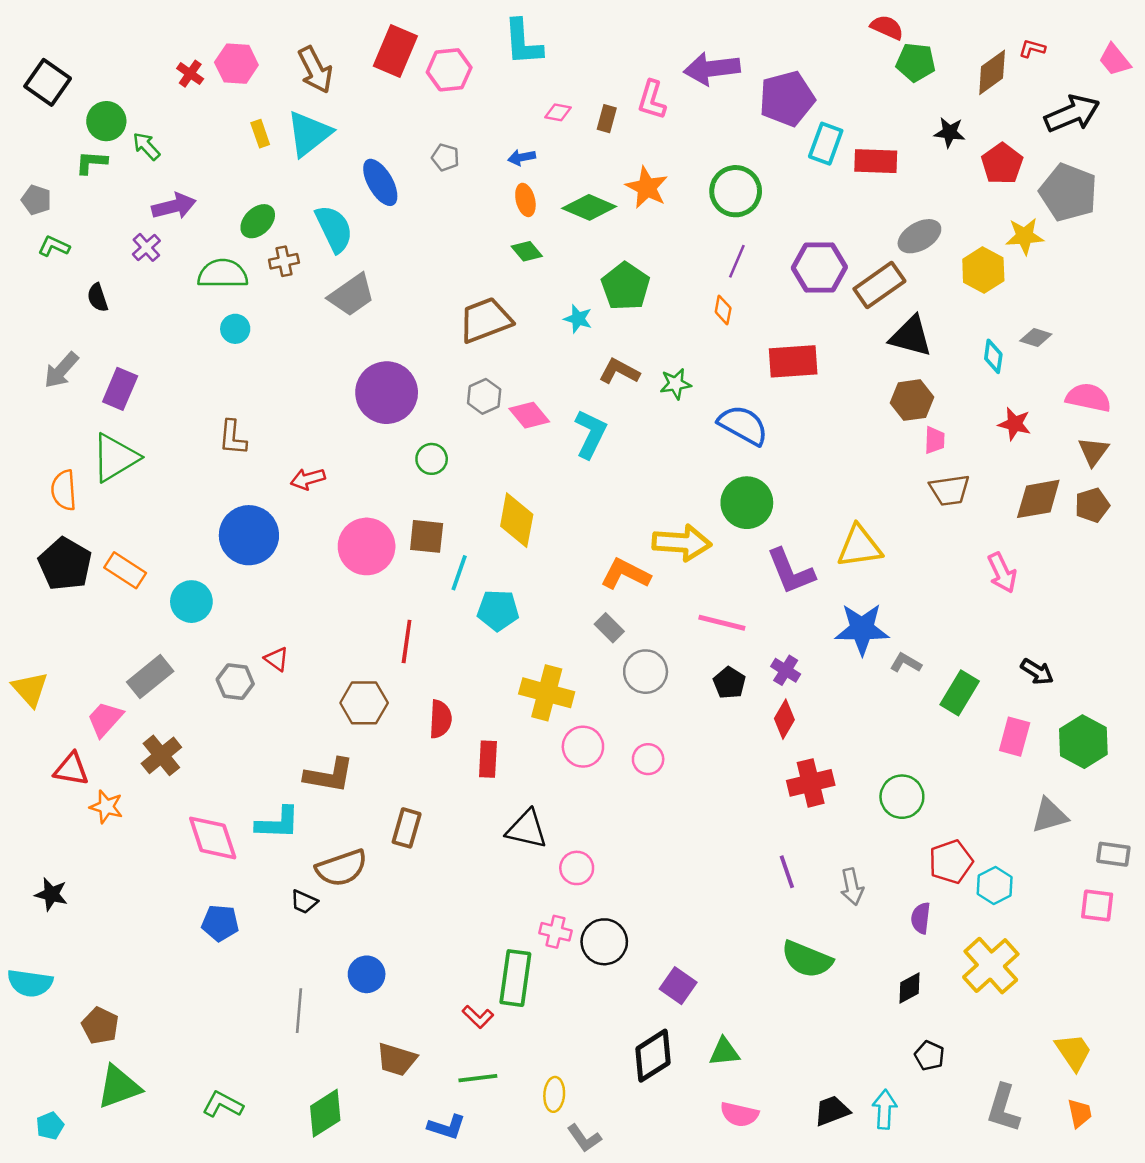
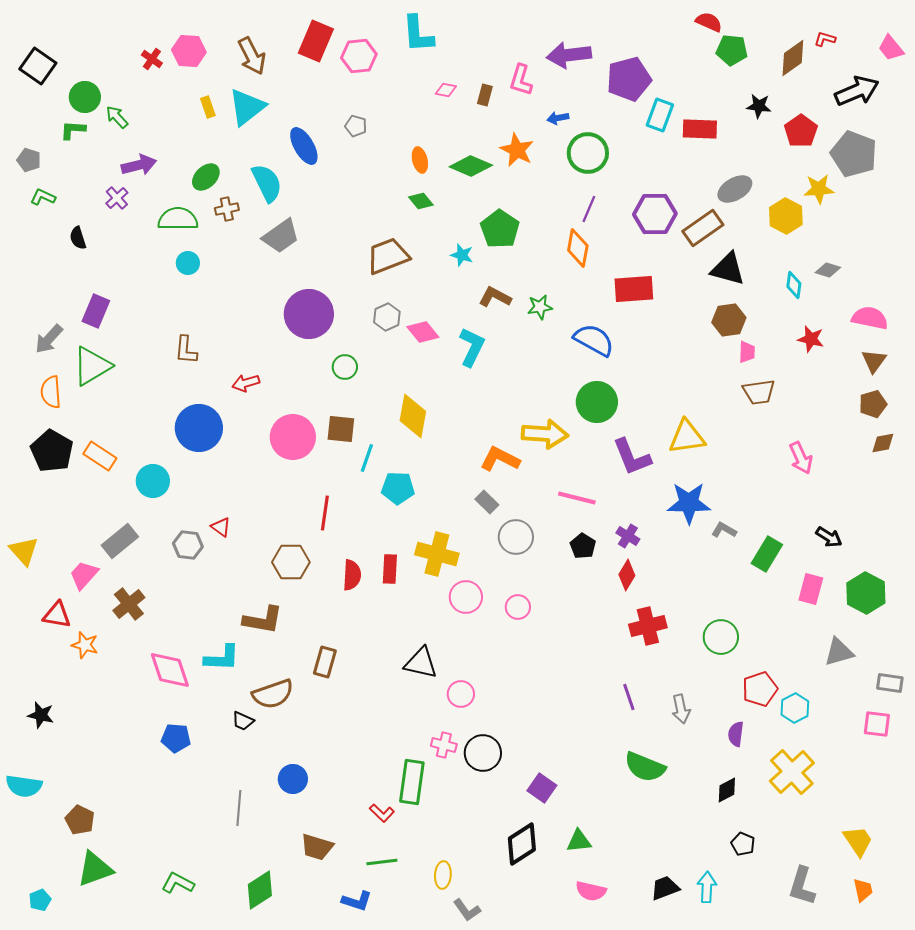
blue arrow: (522, 157) -> (558, 118), moved
orange diamond: (723, 310) -> (578, 248), size x1.6
gray arrow: (61, 370) -> (49, 339), moved
brown diamond: (1038, 499) -> (883, 443), moved, size x0.6
red rectangle: (488, 759) -> (390, 569), moved

